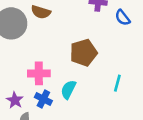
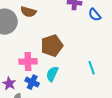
brown pentagon: (83, 53) -> (52, 46), moved
cyan line: (117, 83) -> (92, 68), turned -32

